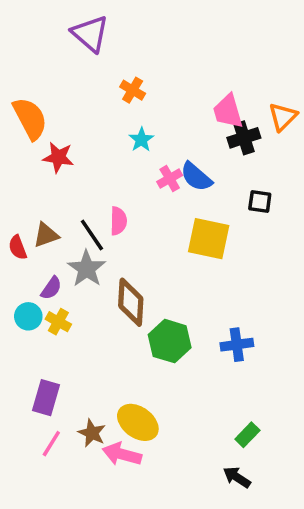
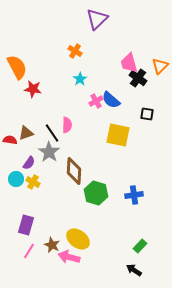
purple triangle: (90, 34) -> (97, 19), moved, turned 35
black cross: (244, 138) -> (138, 78), turned -36
red semicircle: (18, 247) -> (10, 140), turned 120

